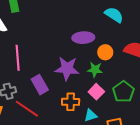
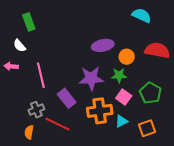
cyan semicircle: (114, 15) -> (142, 15), moved
orange cross: (71, 102) -> (100, 111), size x1.4

